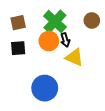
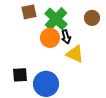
brown square: (18, 23) -> (29, 12), moved
black square: (18, 48) -> (20, 75), moved

